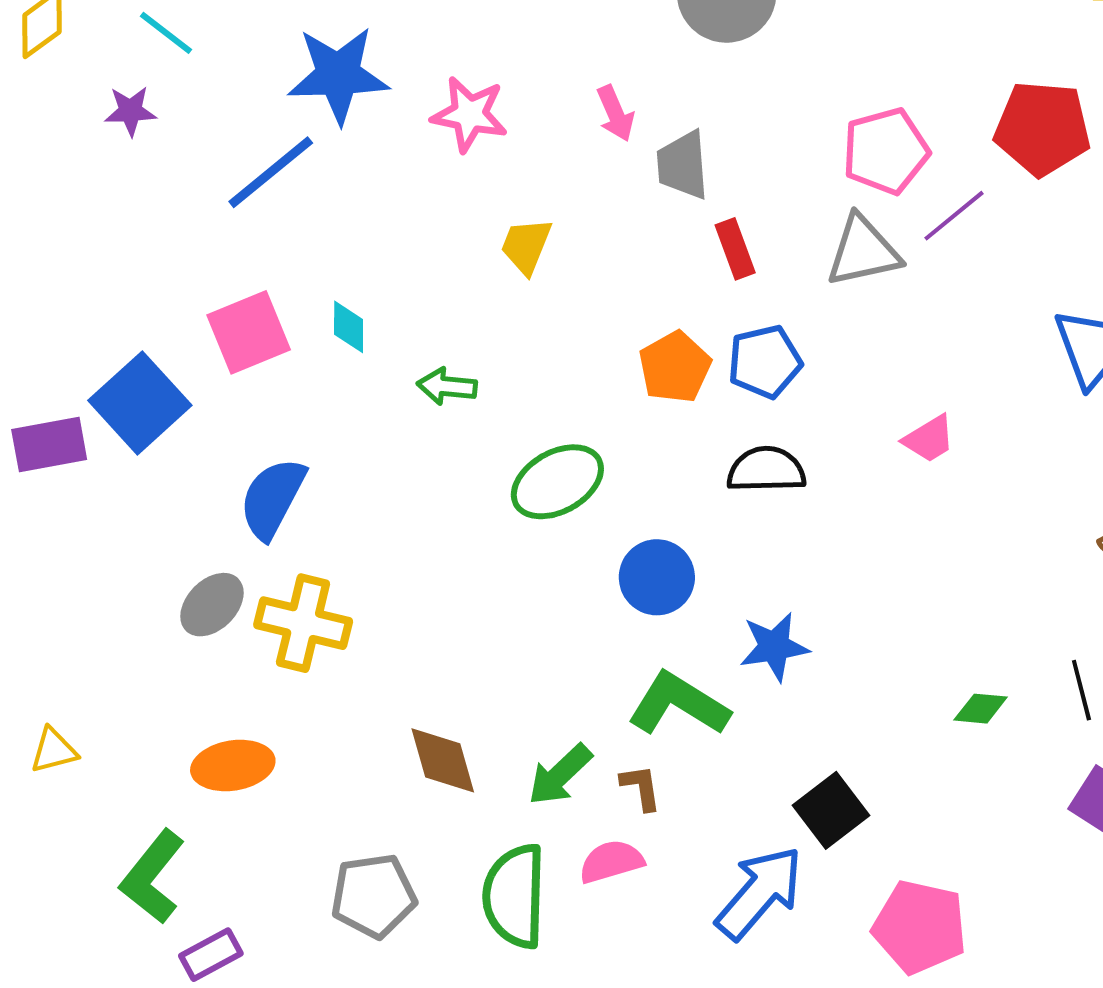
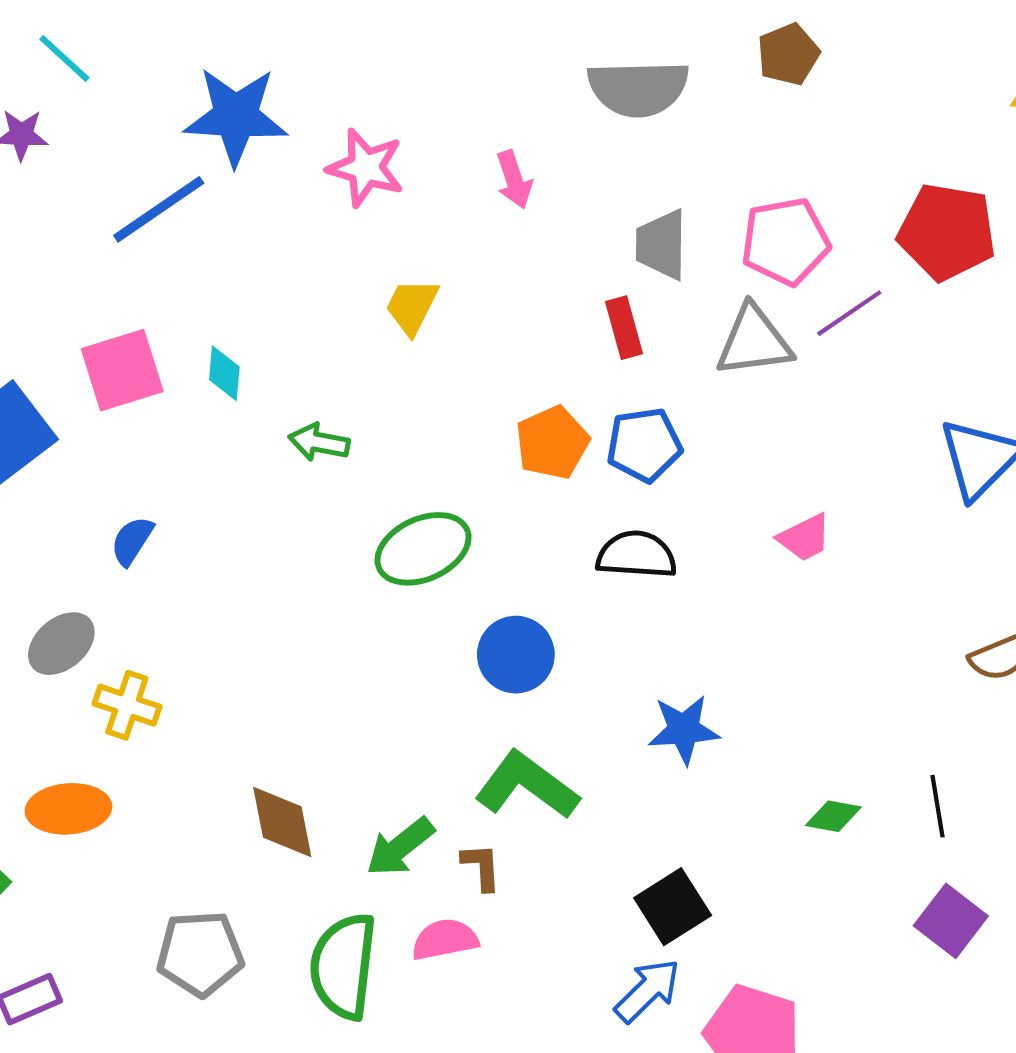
gray trapezoid: (683, 165) -> (661, 245), moved
blue semicircle: (272, 498) -> (132, 541), size x0.6
yellow cross: (303, 623) -> (127, 705), moved, size x0.7
blue star: (774, 647) -> (684, 729), moved
blue arrow: (760, 893) -> (647, 991), moved, size x0.7

